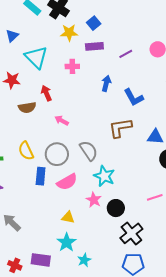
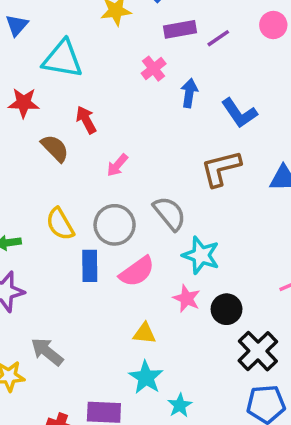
purple rectangle: (94, 46) -> (180, 29), moved
cyan triangle: (36, 57) -> (63, 59), turned -30
pink cross: (72, 66) -> (154, 69), moved, turned -32
brown semicircle: (27, 108) -> (55, 148), turned -120
pink arrow: (62, 120) -> (117, 165), turned -72

